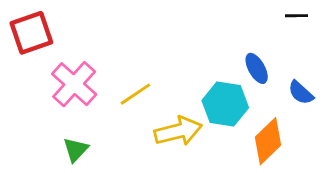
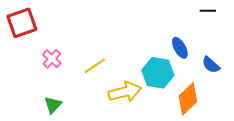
pink cross: (74, 84) -> (52, 59), size x0.6

